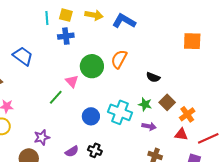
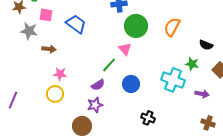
green circle: (92, 66) -> (136, 26), moved
green star: (145, 104) -> (192, 64), moved
blue circle: (91, 116) -> (131, 84), moved
purple semicircle: (72, 151) -> (98, 85), moved

